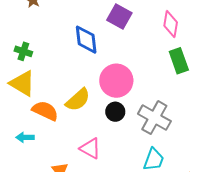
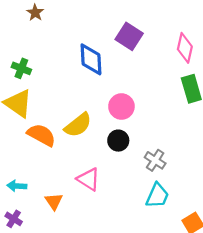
pink circle: (116, 81) -> (121, 107), size x0.7
gray cross: (154, 118) -> (155, 160), moved, size x0.6
cyan arrow: (25, 137) -> (17, 186), moved

